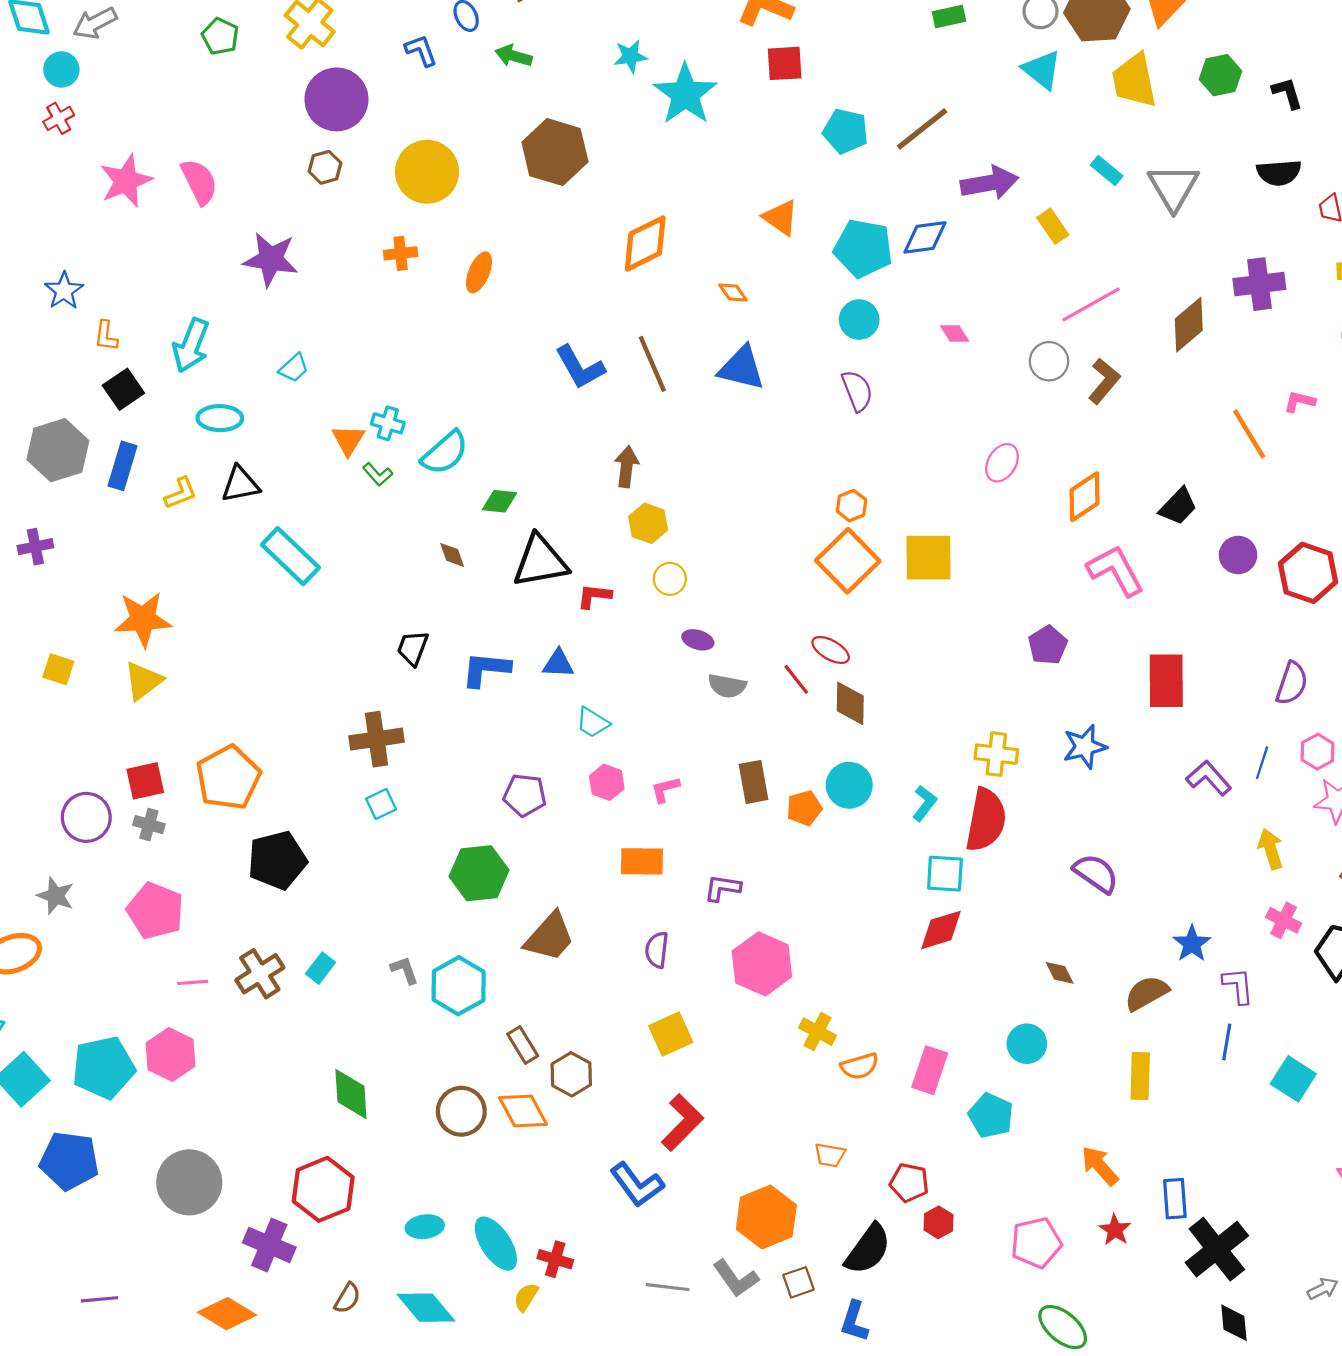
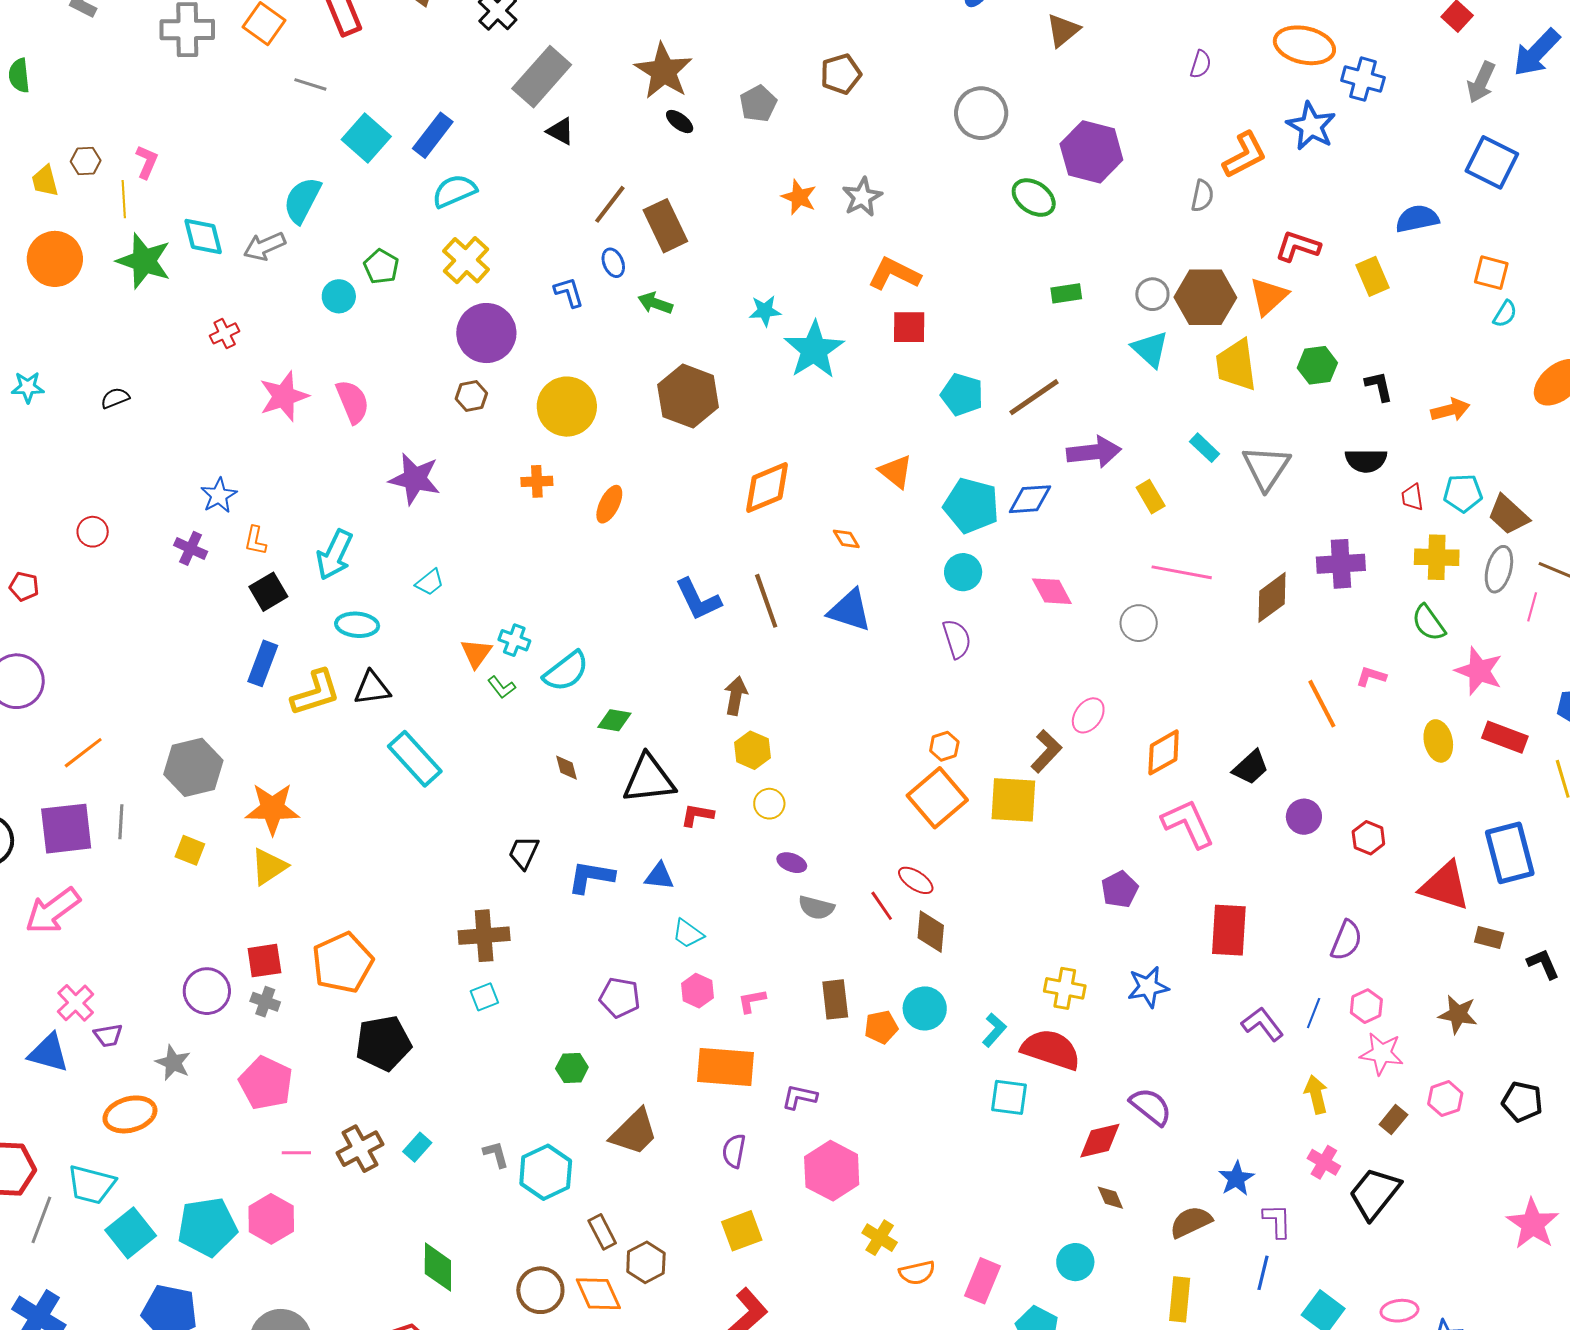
cyan circle: (61, 69) -> (339, 296), moved
pink line: (1091, 304) -> (1182, 572), turned 36
pink diamond: (955, 333) -> (1052, 591), size x1.5
brown L-shape: (1104, 381) -> (1046, 751), moved
gray hexagon: (58, 450) -> (193, 767), moved
yellow L-shape: (181, 493) -> (316, 693), size x1.6
purple cross: (35, 547) -> (191, 548), moved, turned 32
red hexagon: (1308, 573) -> (1368, 838), size x0.6
red semicircle: (986, 820) -> (1051, 1050), turned -86
orange rectangle: (642, 861) -> (726, 1067), size x1.4
green hexagon: (479, 873) -> (572, 1068), size x0.6
red diamond: (941, 930) -> (1100, 1141), moved

